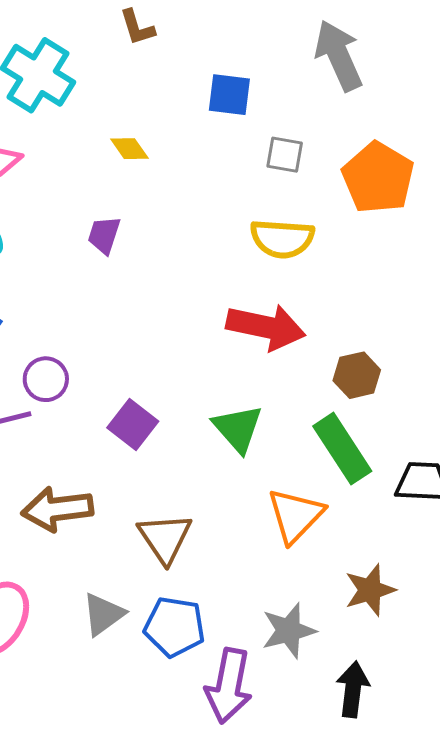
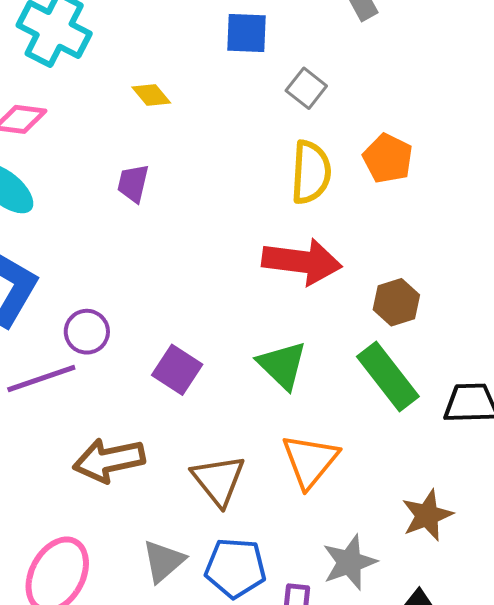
gray square: (285, 155) -> (306, 88), turned 33
orange pentagon: (378, 178) -> (388, 158), moved, size x0.7
yellow semicircle: (282, 239) -> (311, 172), turned -86
orange triangle: (295, 515) -> (310, 461), moved

